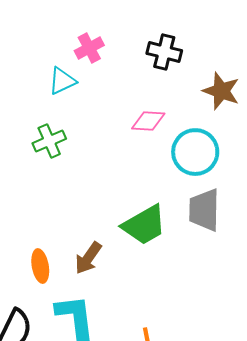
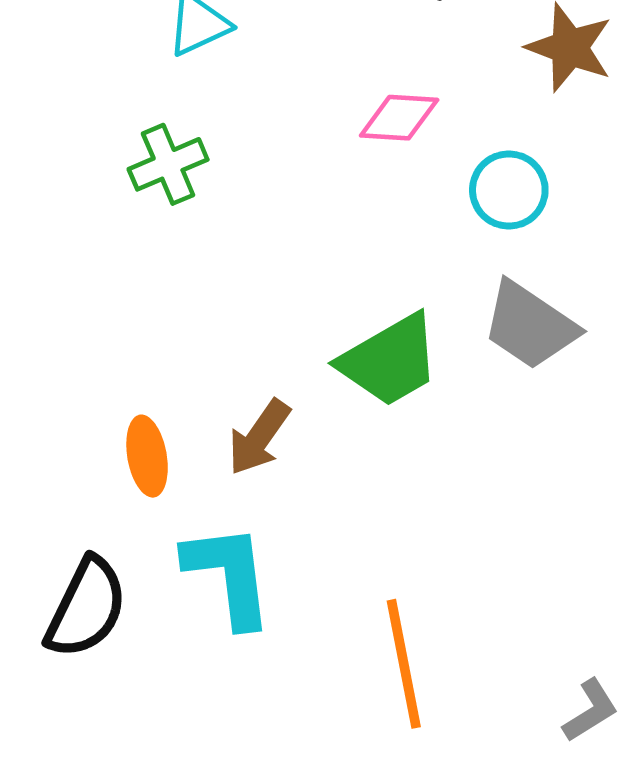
cyan circle: (195, 152) -> (509, 190), size x0.7
gray trapezoid: (204, 210) -> (530, 325), turned -57

